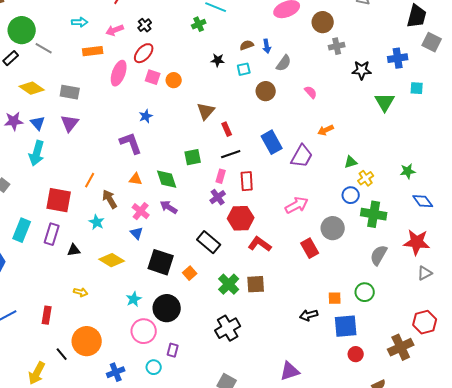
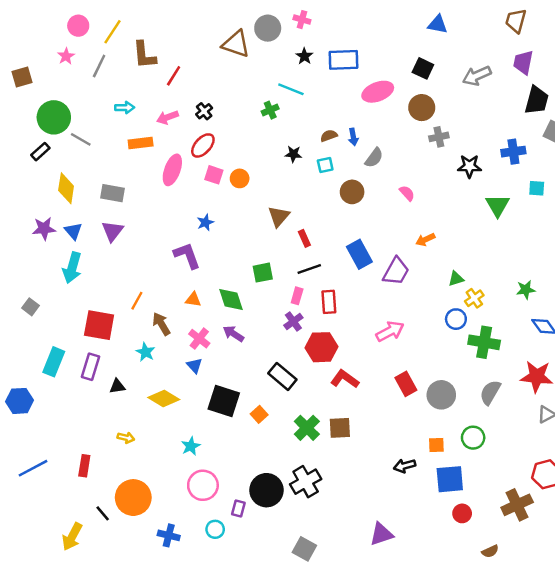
yellow diamond: (32, 88) -> (66, 188), turned 65
gray circle: (333, 228) -> (441, 395), moved
black circle: (167, 308) -> (266, 490), moved
blue cross: (116, 372) -> (169, 535), turned 36

